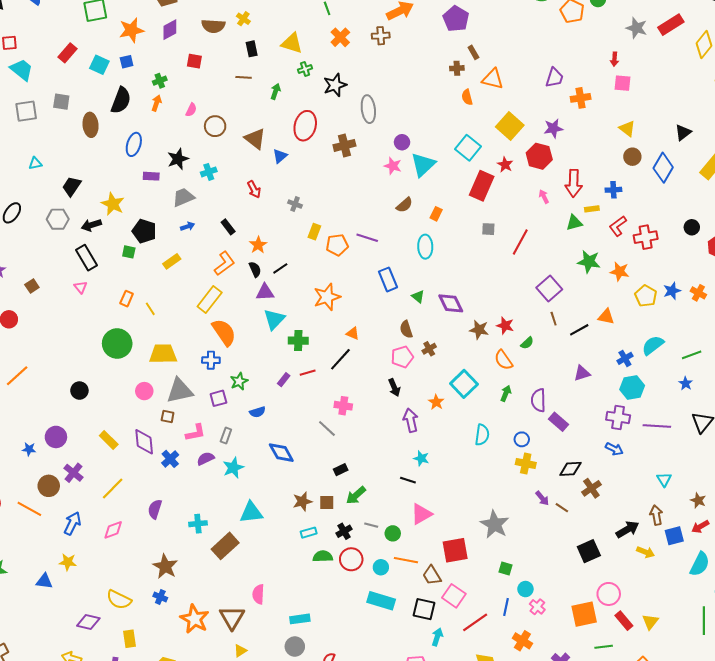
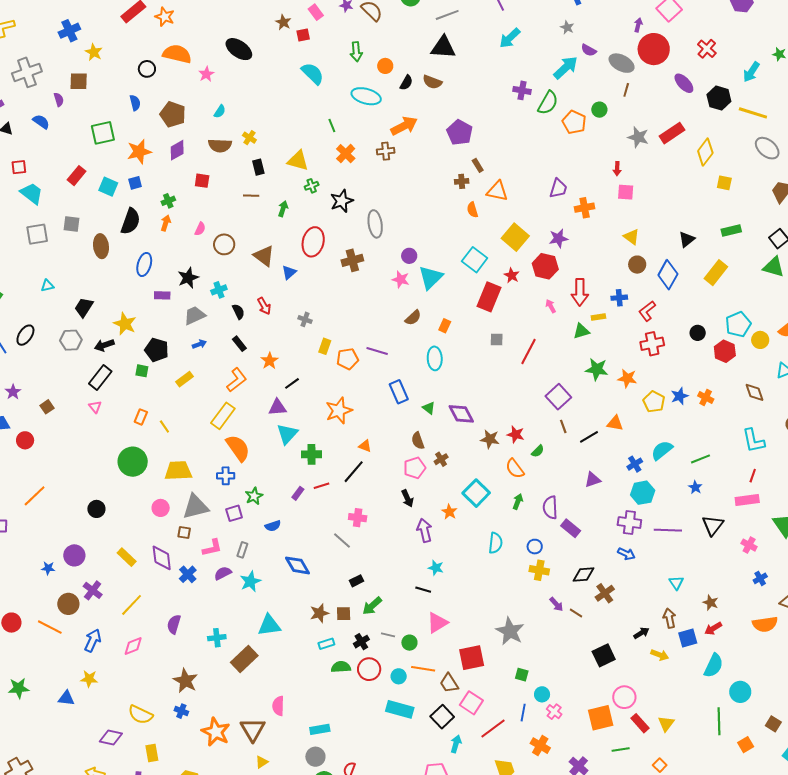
red L-shape: (618, 226) -> (647, 311), moved
black rectangle: (87, 258) -> (100, 377), turned 70
black semicircle: (255, 269) -> (238, 312), moved
black arrow: (627, 529) -> (641, 633), size x0.7
black square: (424, 609) -> (442, 717), turned 35

